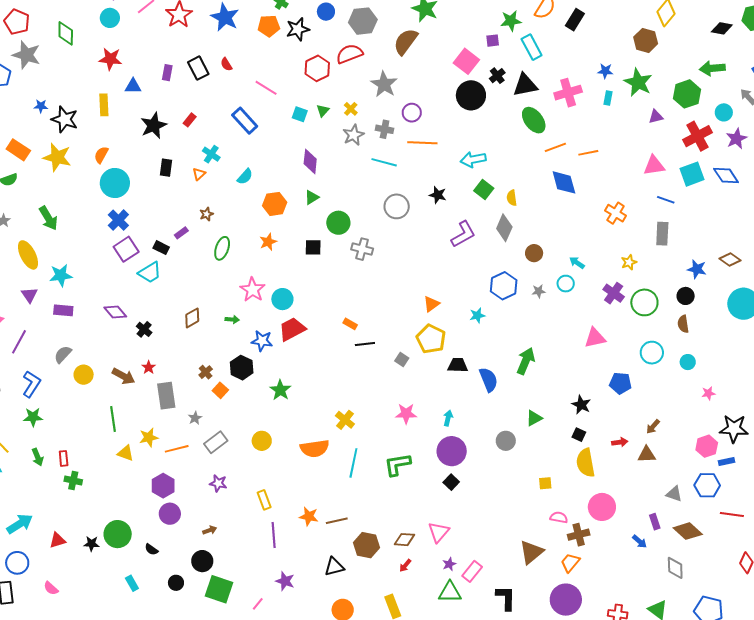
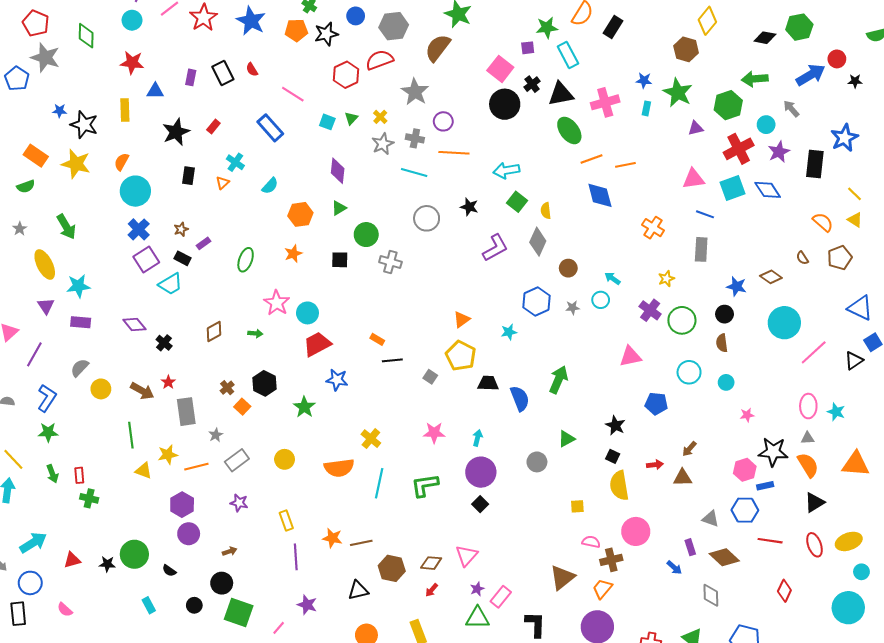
brown star: (206, 214) -> (181, 229), moved
blue star: (262, 341) -> (337, 380), moved

